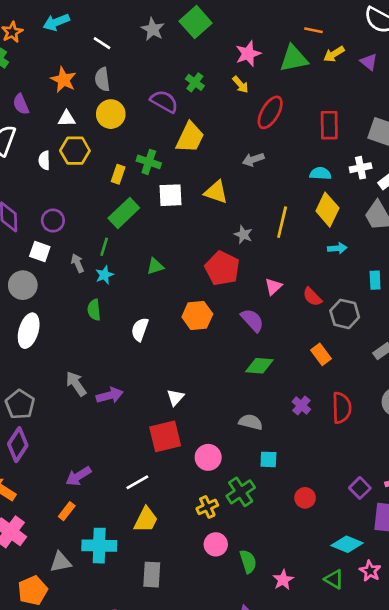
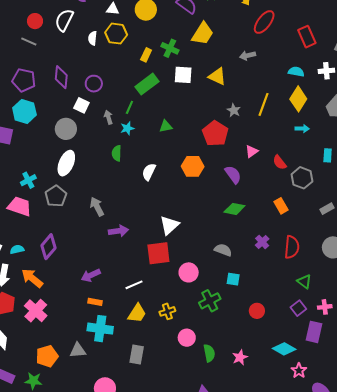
red rectangle: (329, 125) -> (307, 37), turned -30
purple arrow: (110, 395) -> (119, 231), moved
white triangle: (175, 397) -> (169, 225), size x1.5
gray pentagon: (20, 404) -> (56, 196), moved
yellow cross: (207, 507) -> (167, 311), moved
orange rectangle: (67, 511) -> (95, 302), moved, turned 56
gray triangle: (61, 562) -> (78, 350), moved
green triangle: (334, 579) -> (304, 282), moved
pink star: (283, 580) -> (240, 357), moved

